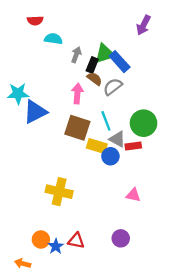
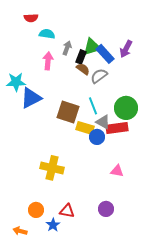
purple arrow: (144, 25) -> (126, 49), moved
pink arrow: (77, 94) -> (48, 61), moved
red rectangle: (133, 146) -> (117, 128), size x1.5
blue star: (56, 246) -> (53, 225), moved

